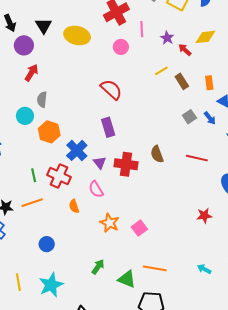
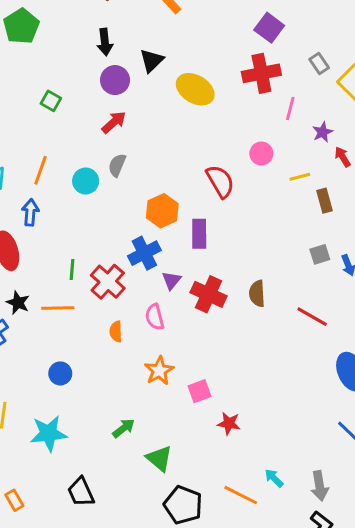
pink circle: (121, 47) -> (261, 154), moved
orange hexagon: (49, 132) -> (162, 211), moved
red star: (204, 216) -> (229, 423), moved
orange line: (155, 268) -> (241, 495), moved

